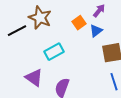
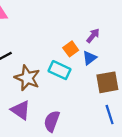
brown star: (40, 18) -> (27, 78), moved
cyan rectangle: (54, 52) -> (60, 70), moved, turned 54

